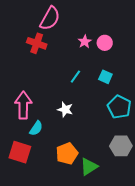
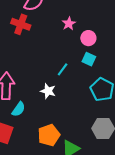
pink circle: (105, 43) -> (88, 38), moved
cyan line: (75, 77) -> (63, 69), moved

